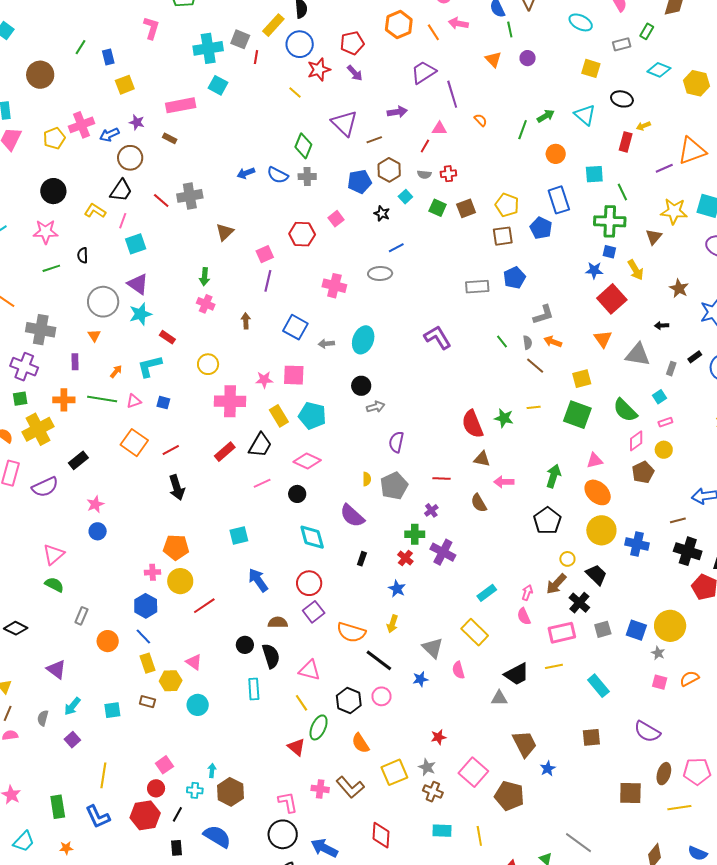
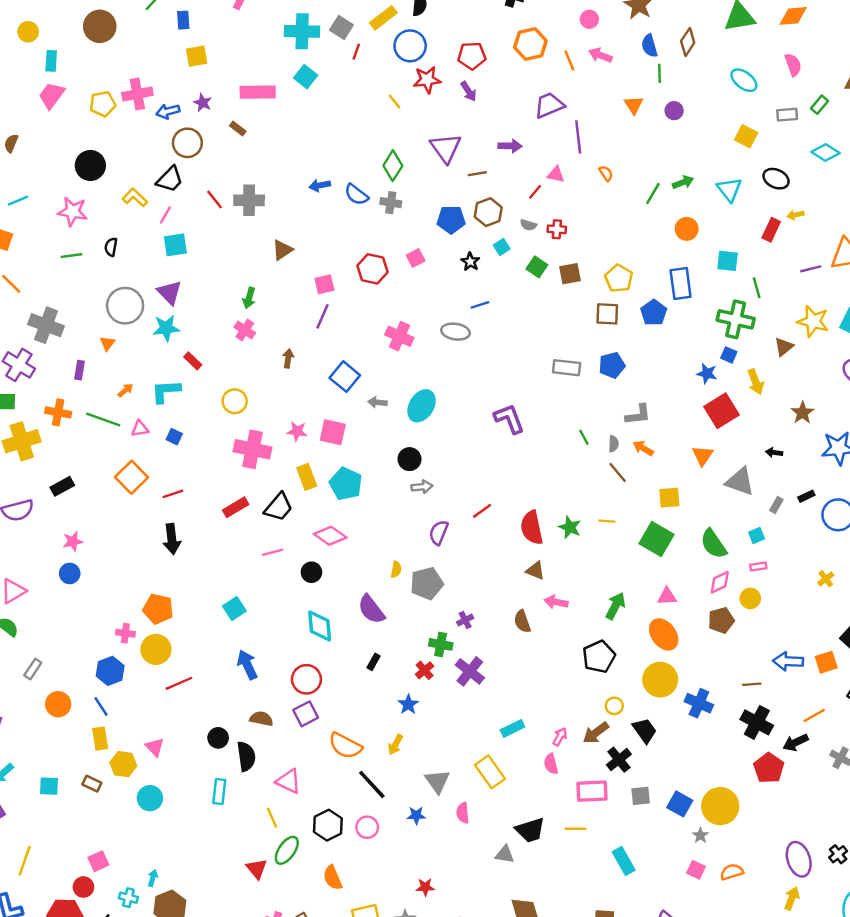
red line: (442, 478) -> (482, 511), moved, turned -48
cyan square: (239, 535) -> (234, 608), turned -30

